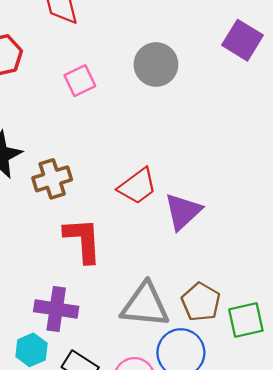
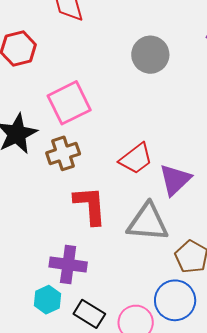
pink square: (80, 81) -> (69, 103), moved, size x1.6
gray triangle: (145, 305) -> (148, 222), moved

